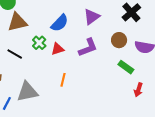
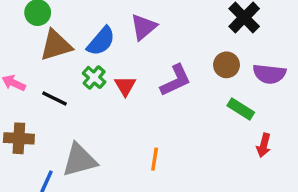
purple triangle: (92, 17) -> (144, 27), moved
blue semicircle: (60, 23) -> (101, 41), moved
red triangle: (58, 49) -> (125, 86), turned -40
orange line: (63, 80) -> (155, 159), moved

